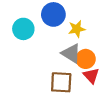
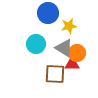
cyan circle: (23, 29) -> (36, 44), moved
red triangle: (91, 76) -> (72, 64), moved, turned -49

